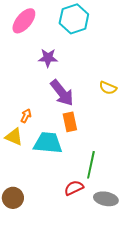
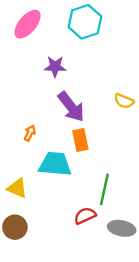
yellow triangle: (14, 137) -> (17, 188), moved

